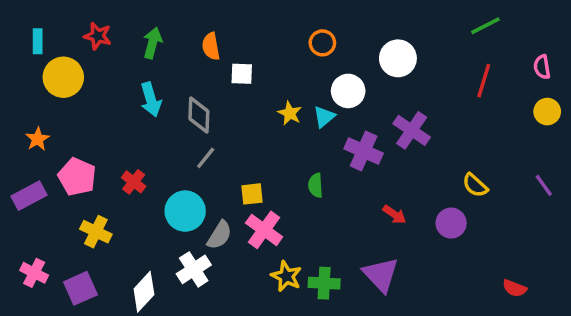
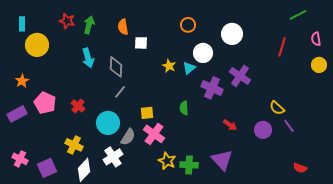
green line: (485, 26) -> (298, 15), moved
red star: (98, 36) -> (67, 21), moved
purple line: (544, 185) -> (289, 126), moved
yellow cross: (96, 232) -> (74, 145), moved

